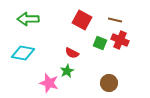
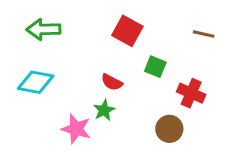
brown line: (115, 20) -> (204, 34), moved
red cross: (120, 40) -> (191, 93), moved

